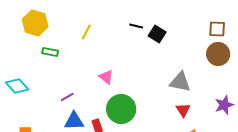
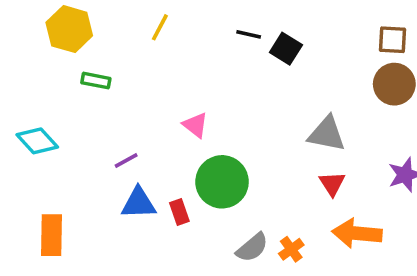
yellow line: (86, 32) -> (160, 27), moved

